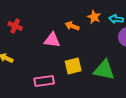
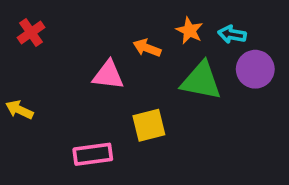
red cross: (15, 26) -> (31, 32), moved, turned 32
green triangle: (104, 70) -> (201, 81), moved

